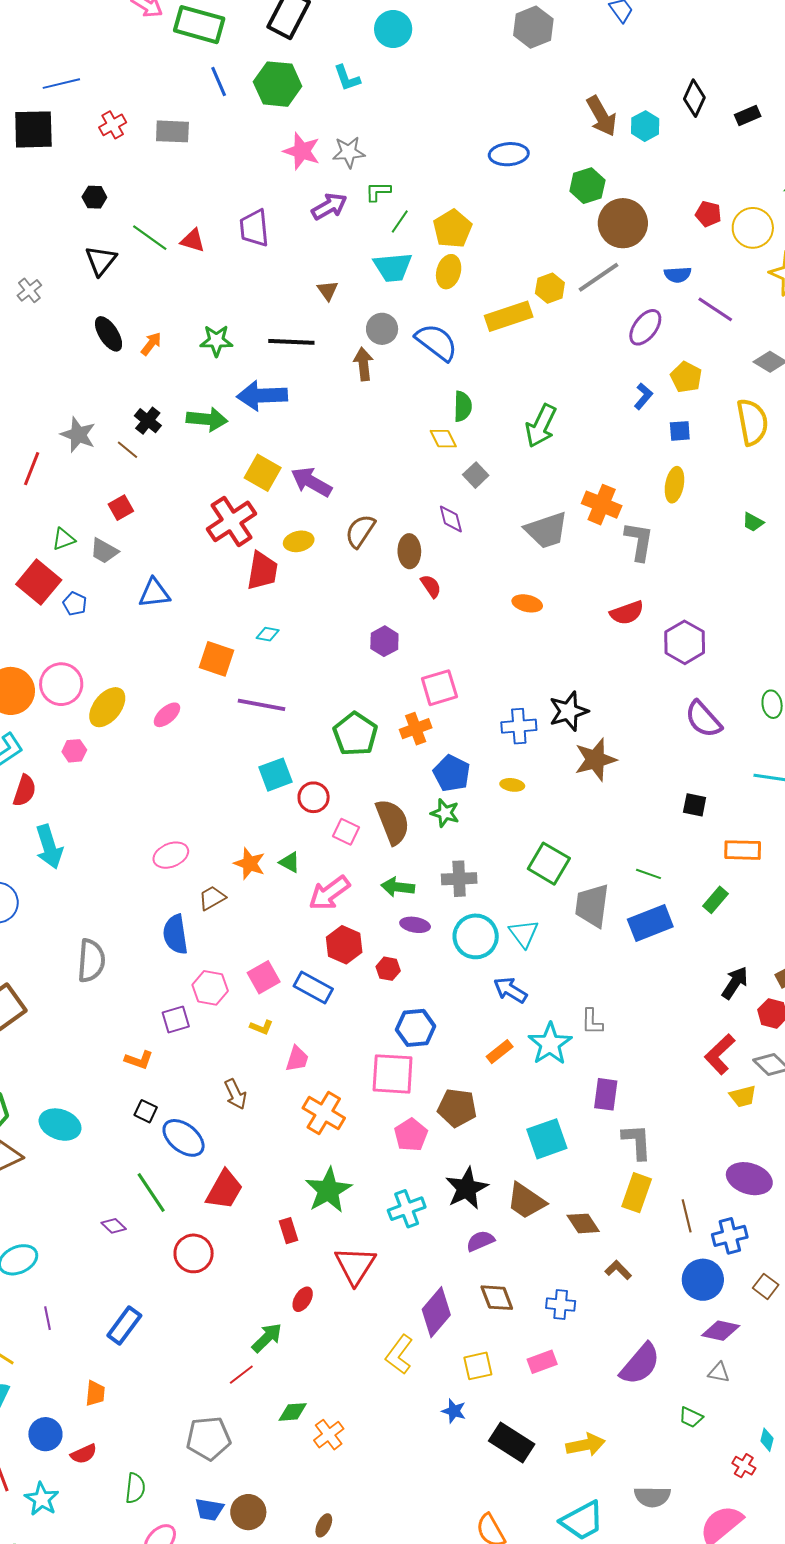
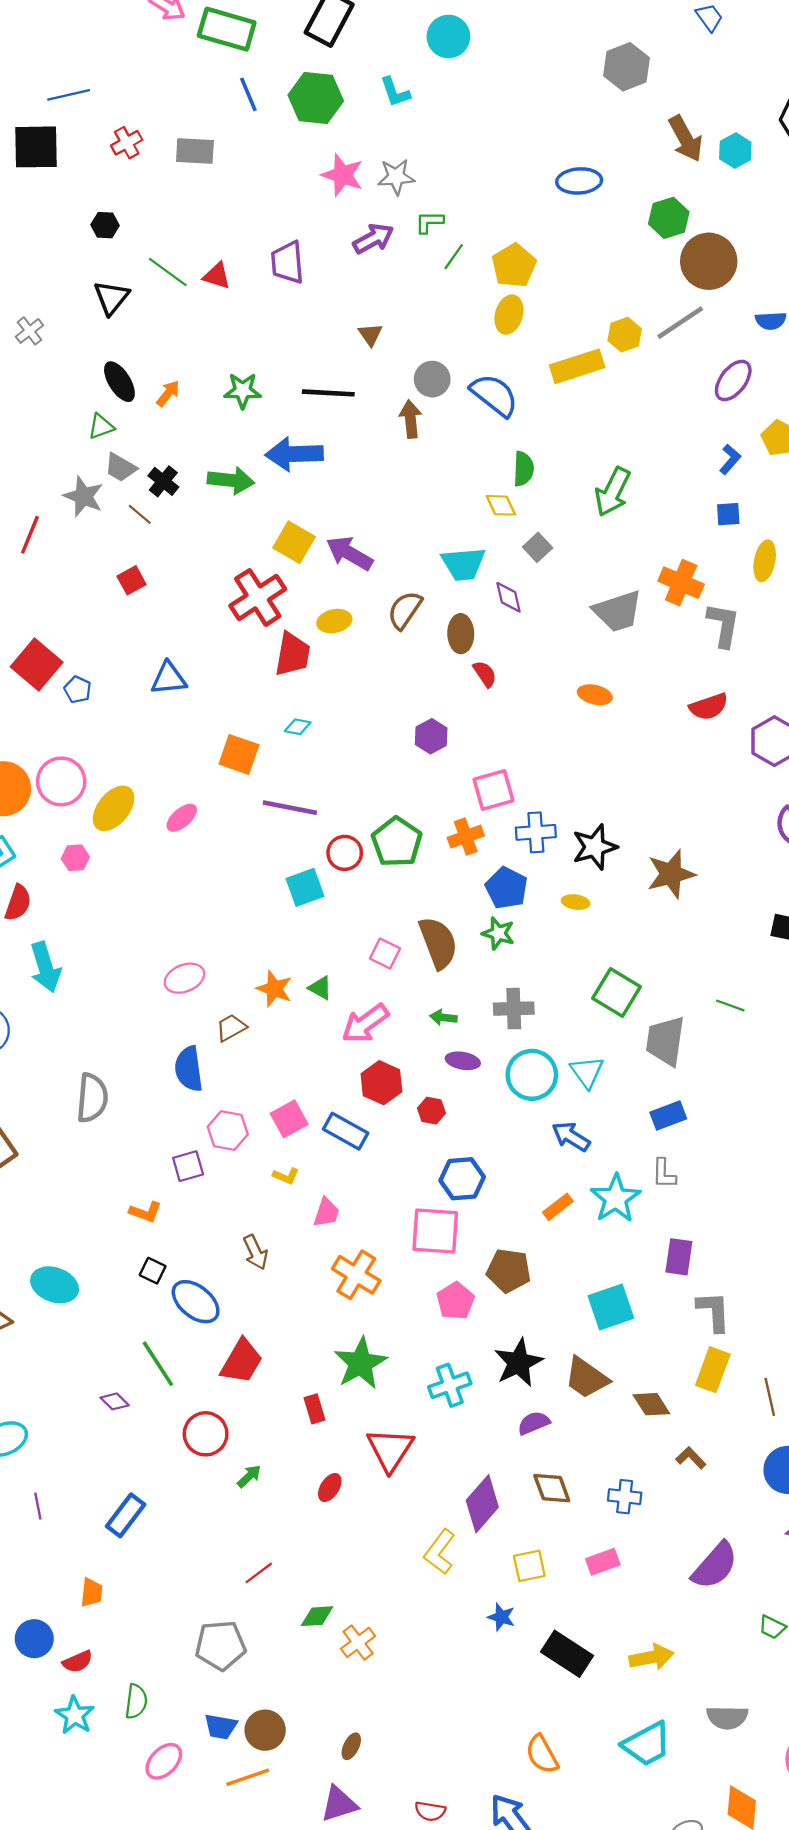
gray hexagon: (533, 27) -> (627, 67), moved
cyan trapezoid: (393, 267) -> (463, 564), moved
blue square: (680, 431) -> (728, 514), moved
green triangle: (64, 539) -> (101, 426), moved
gray trapezoid: (104, 551) -> (121, 468), moved
black star: (569, 711) -> (595, 847), moved
blue cross: (519, 726) -> (536, 832), moved
red circle: (314, 797) -> (345, 853), moved
green arrow: (398, 887) -> (443, 1017), size x0.7
blue rectangle: (650, 923) -> (668, 1115), moved, size x0.7
green arrow: (267, 1338) -> (249, 1476), moved, size x0.7
cyan star: (42, 1499) -> (75, 1715), moved

